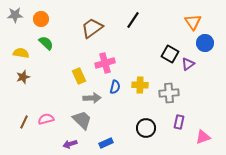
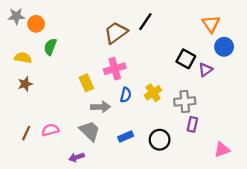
orange circle: (41, 19) -> (36, 24), moved
brown trapezoid: (92, 28) -> (116, 33), moved
green semicircle: (46, 43) -> (50, 47), turned -112
yellow cross: (140, 85) -> (153, 93), turned -35
purple rectangle: (179, 122) -> (192, 124), moved
blue rectangle: (106, 143) -> (126, 136), moved

